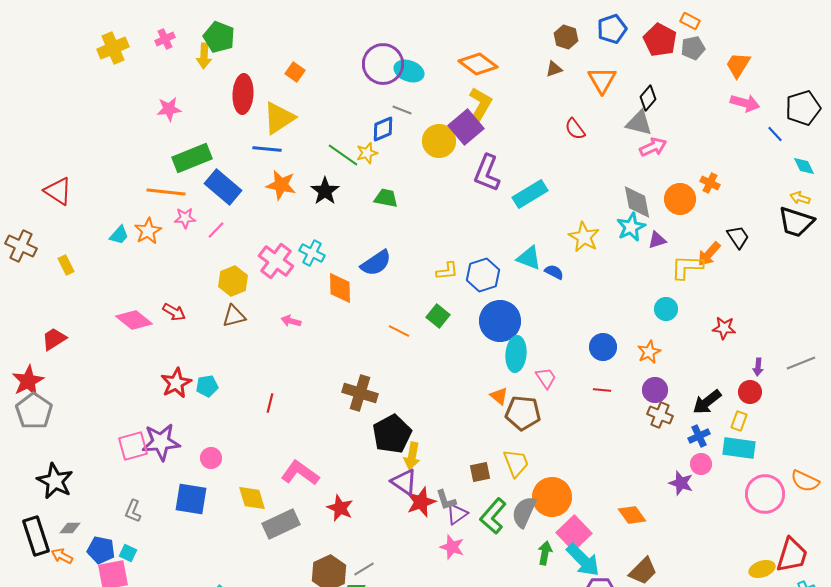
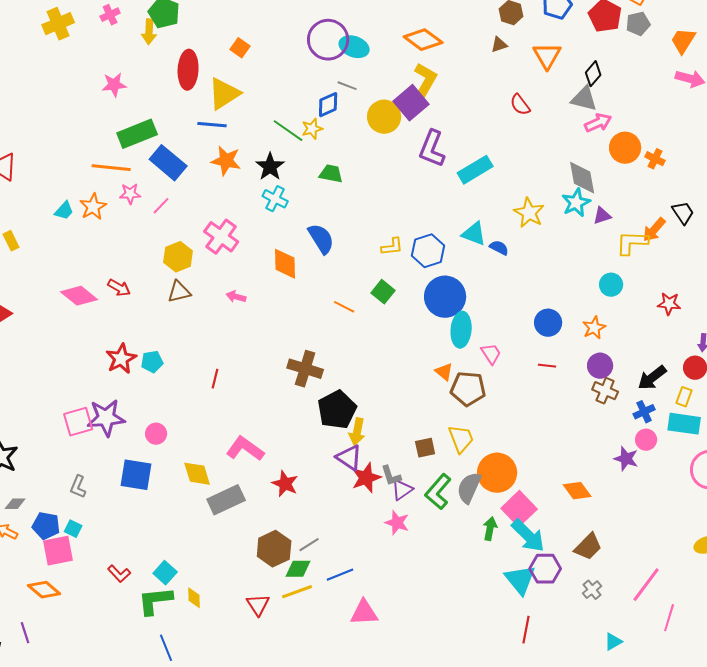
orange circle: (680, 199) -> (625, 148), moved
cyan cross: (312, 253) -> (275, 199), moved
blue semicircle: (376, 263) -> (321, 239), turned -88

